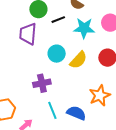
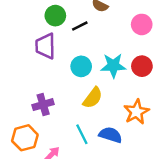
cyan star: (84, 28) -> (113, 66), moved
yellow semicircle: (78, 60) -> (93, 98), moved
purple cross: (42, 83) -> (43, 105), moved

